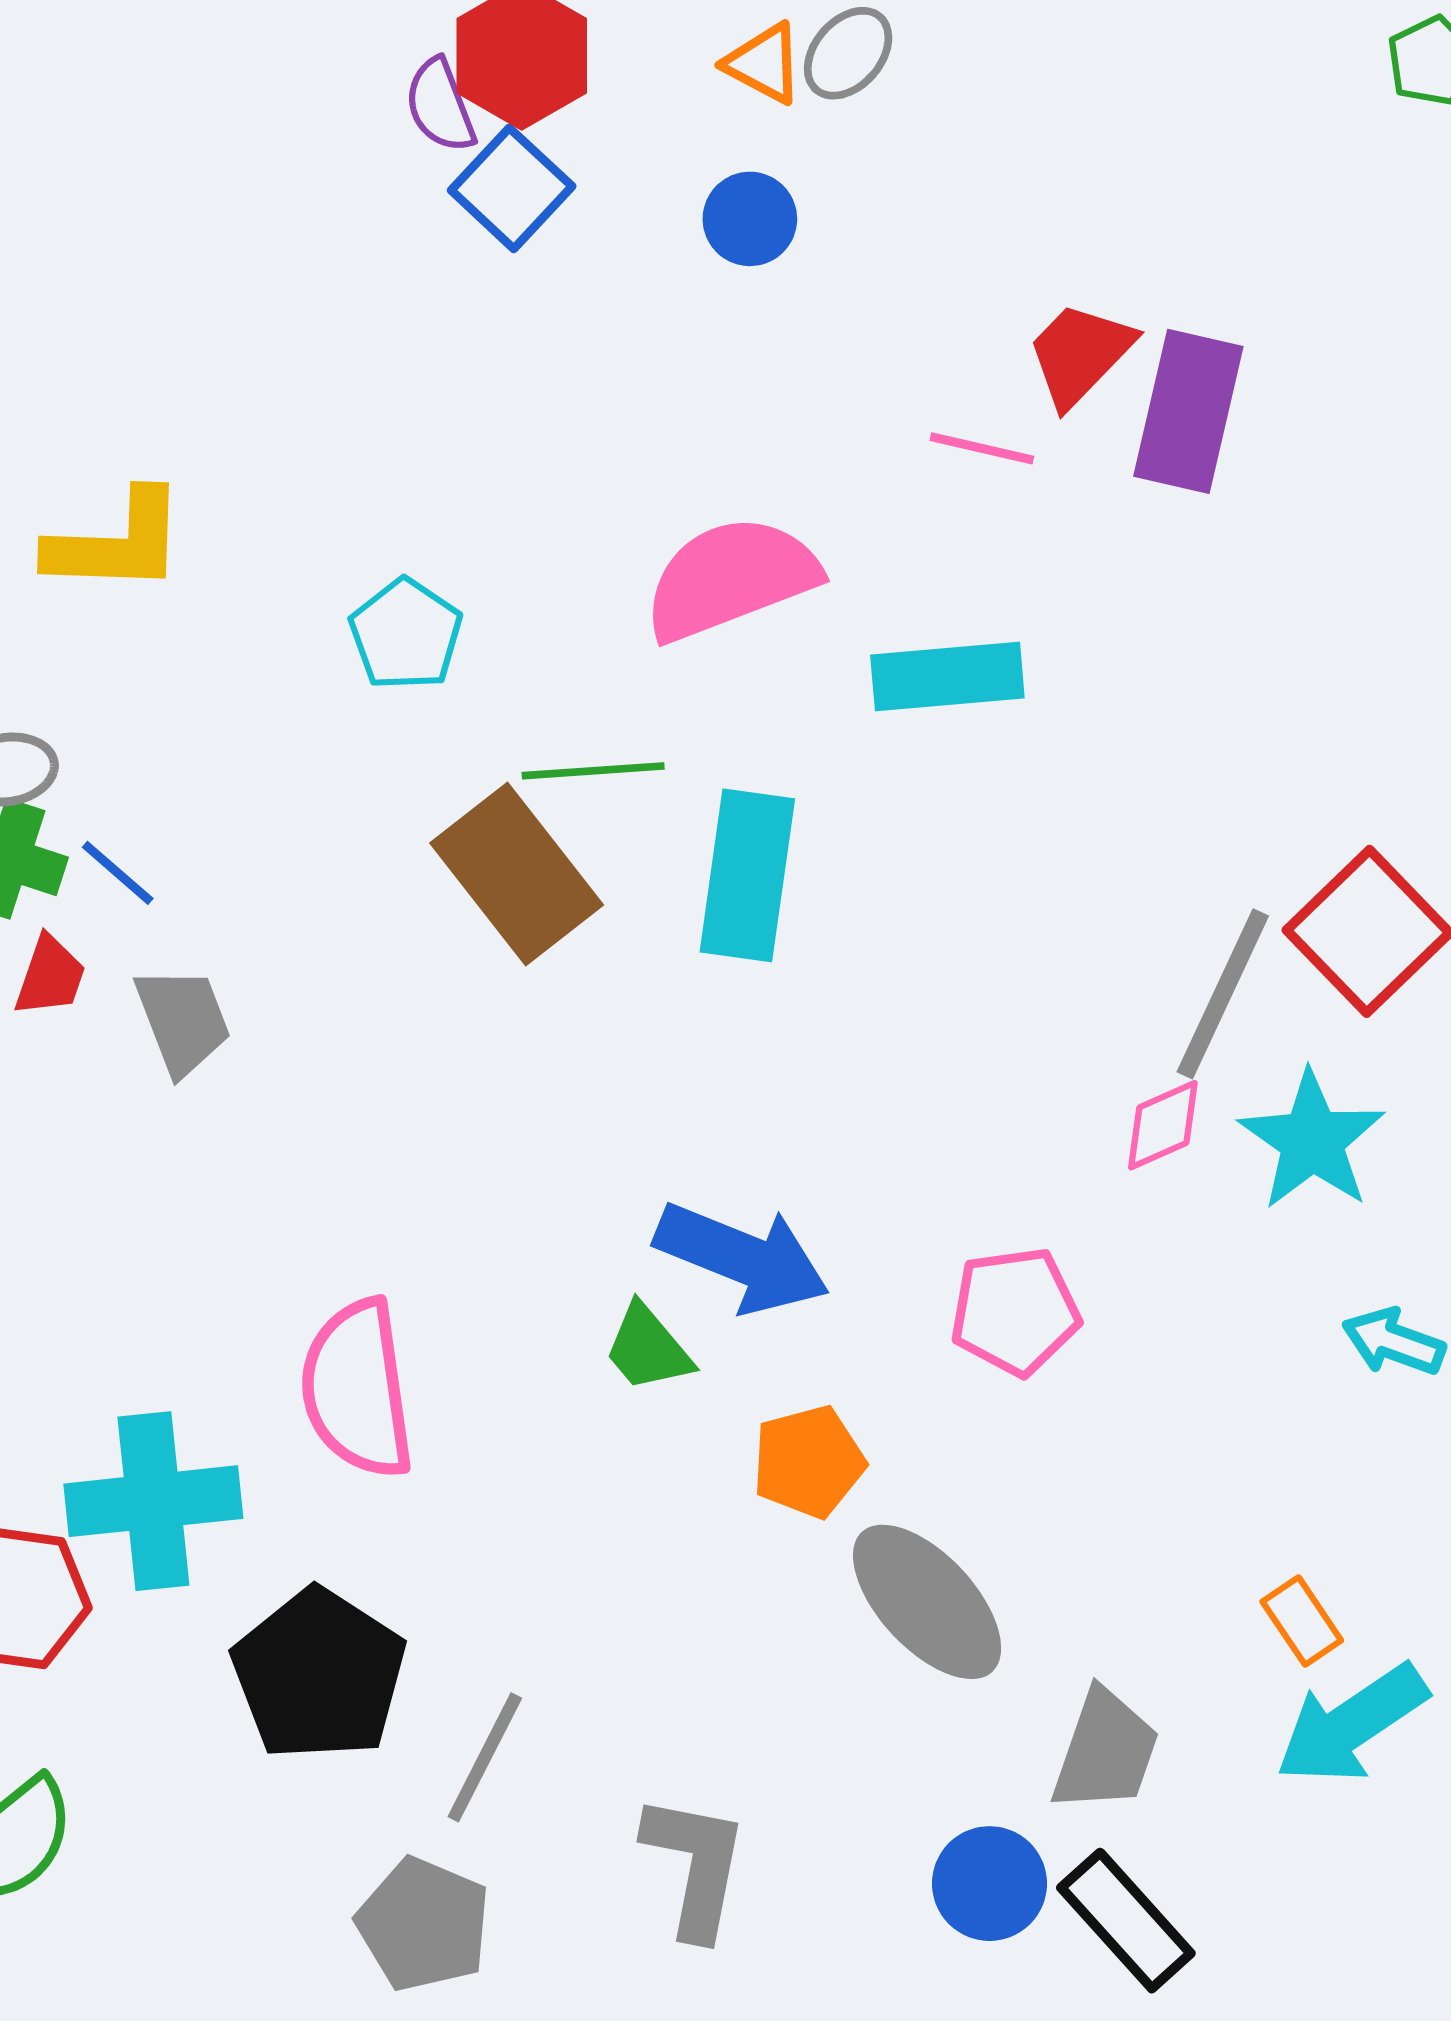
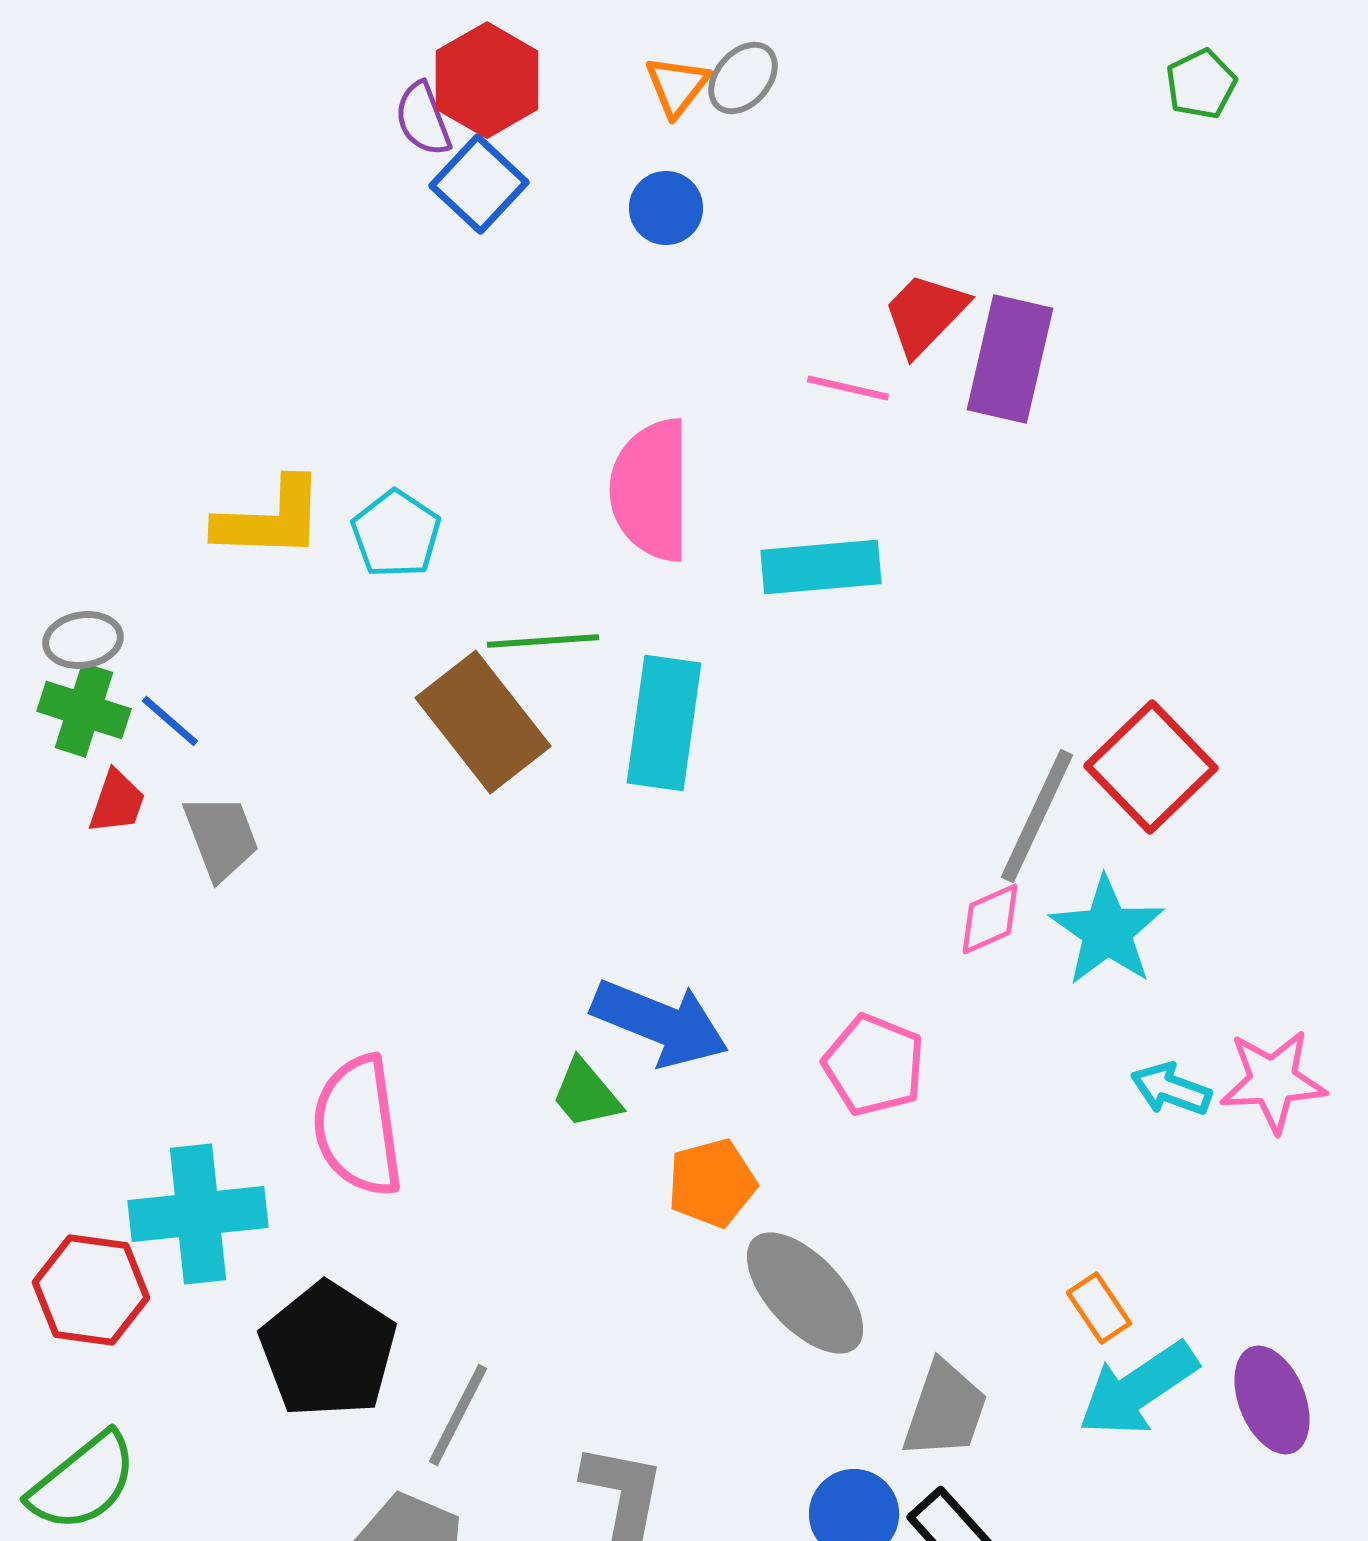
orange triangle: (764, 63) -> (677, 86), turned 40
yellow L-shape: (116, 543) -> (270, 519), moved
pink semicircle: (731, 578) -> (651, 490), turned -69
pink pentagon: (1015, 1311) -> (874, 1065), turned 30

